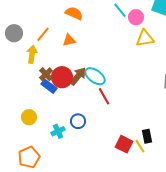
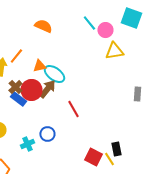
orange line: (43, 34) -> (16, 56), moved
orange triangle: (69, 40) -> (39, 66), moved
cyan ellipse: (95, 76) -> (54, 74), moved

